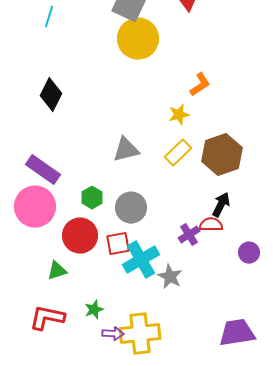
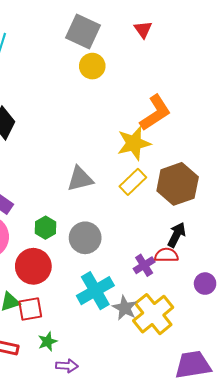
yellow circle: (138, 39) -> (92, 66), size x0.6
orange L-shape: (200, 85) -> (155, 113), size x1.5
yellow star: (179, 115) -> (134, 143), size x1.6
red square: (118, 244) -> (30, 309), moved
yellow cross: (140, 334) -> (153, 314), moved, turned -33

